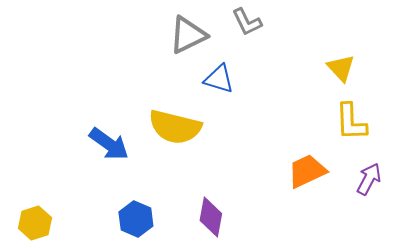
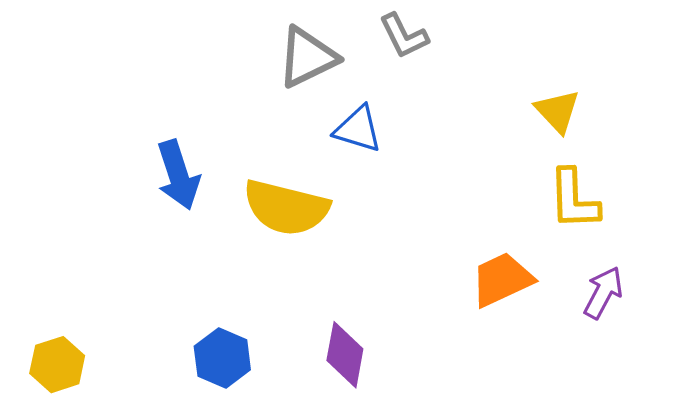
blue arrow: (109, 144) -> (178, 175), moved, turned 36

